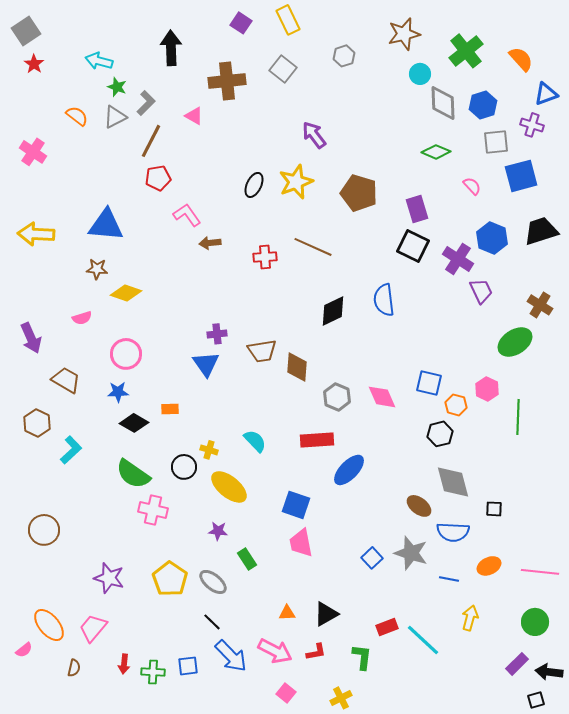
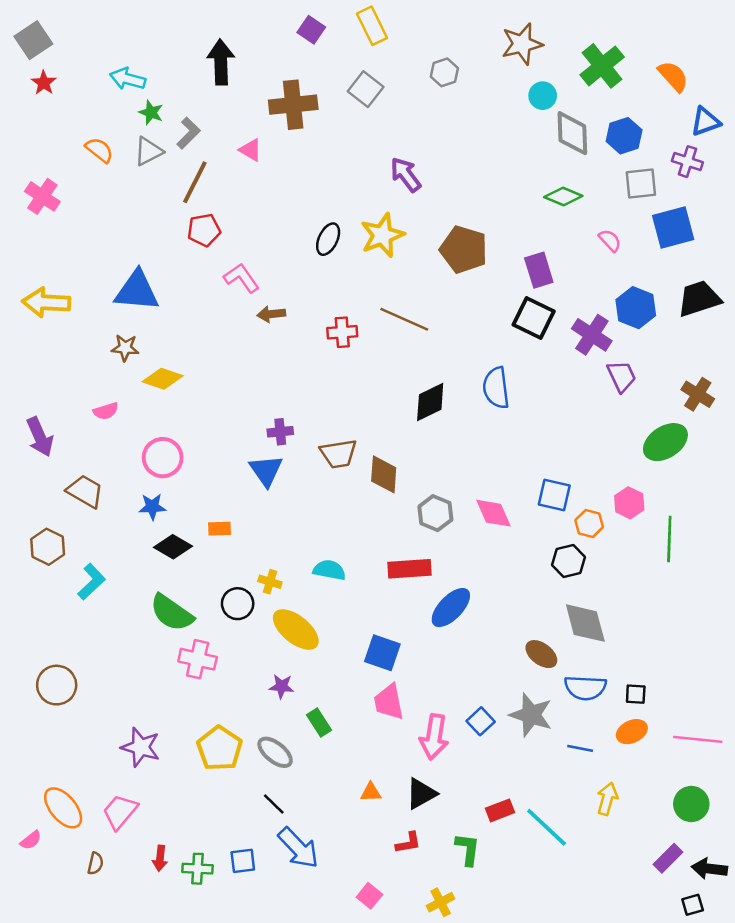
cyan semicircle: (255, 441) -> (329, 570), turned -35
black square: (494, 509) -> (636, 694), moved
pink arrow: (275, 651) -> (434, 737), moved, turned 72

